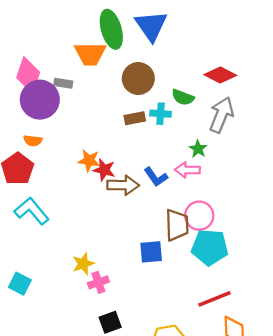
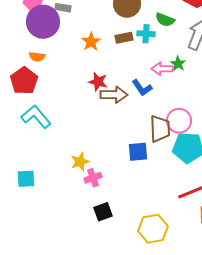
orange star: (89, 161) -> (91, 42), moved, turned 30
pink arrow: (187, 170) -> (162, 69), moved
cyan square: (20, 284) -> (26, 179), turned -30

